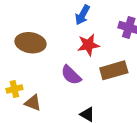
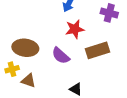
brown ellipse: (31, 43) -> (25, 48), moved

